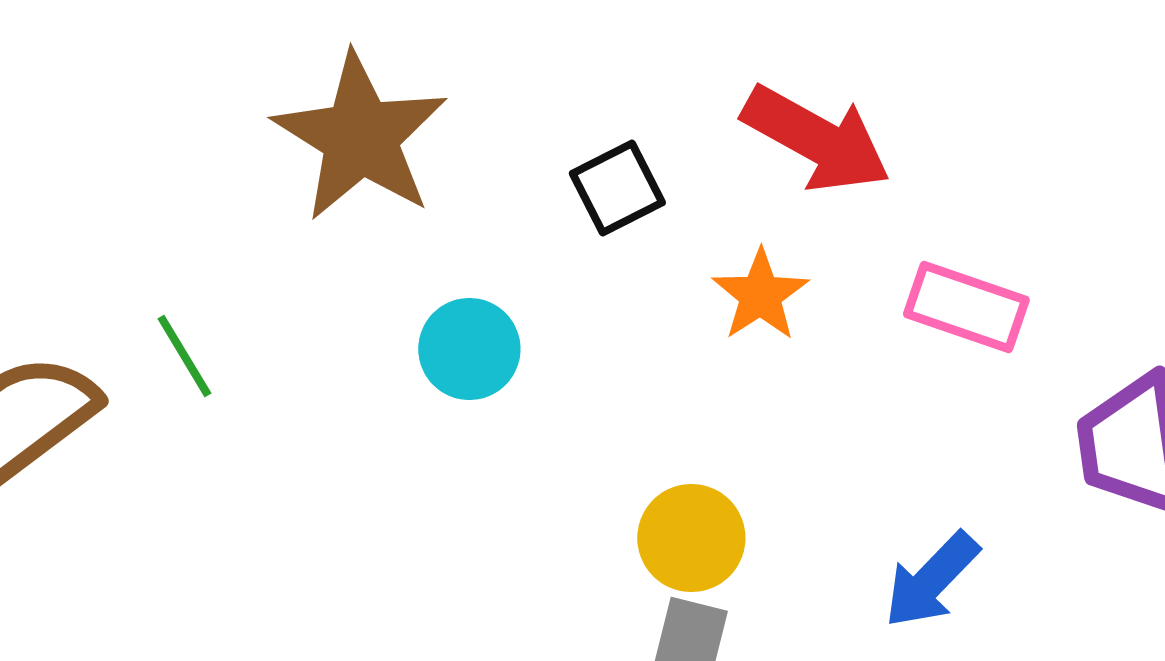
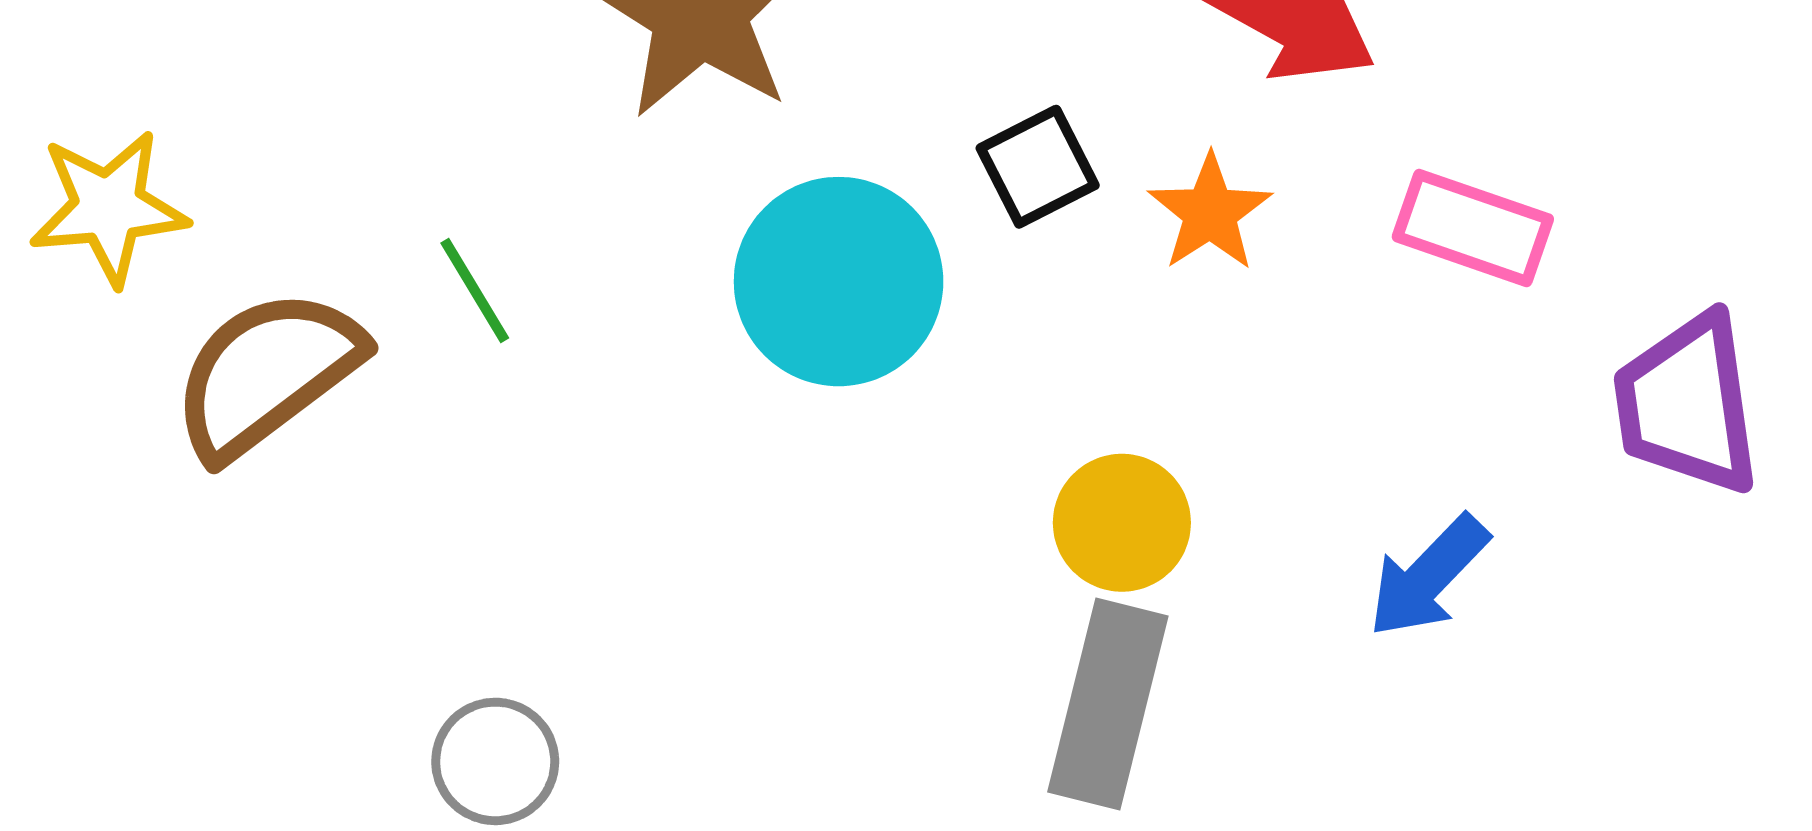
black square: (617, 188) -> (1038, 167), moved
cyan circle: (469, 349) -> (839, 282), size x1.6

